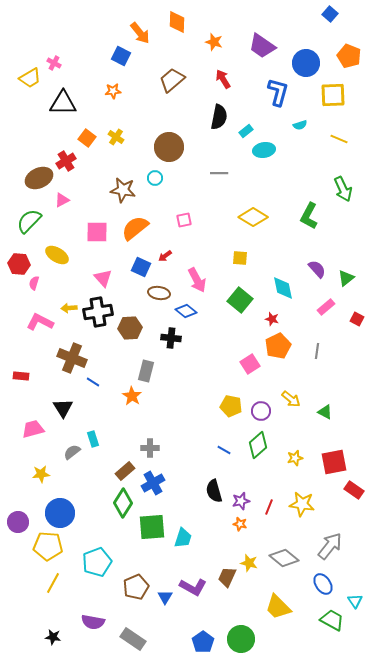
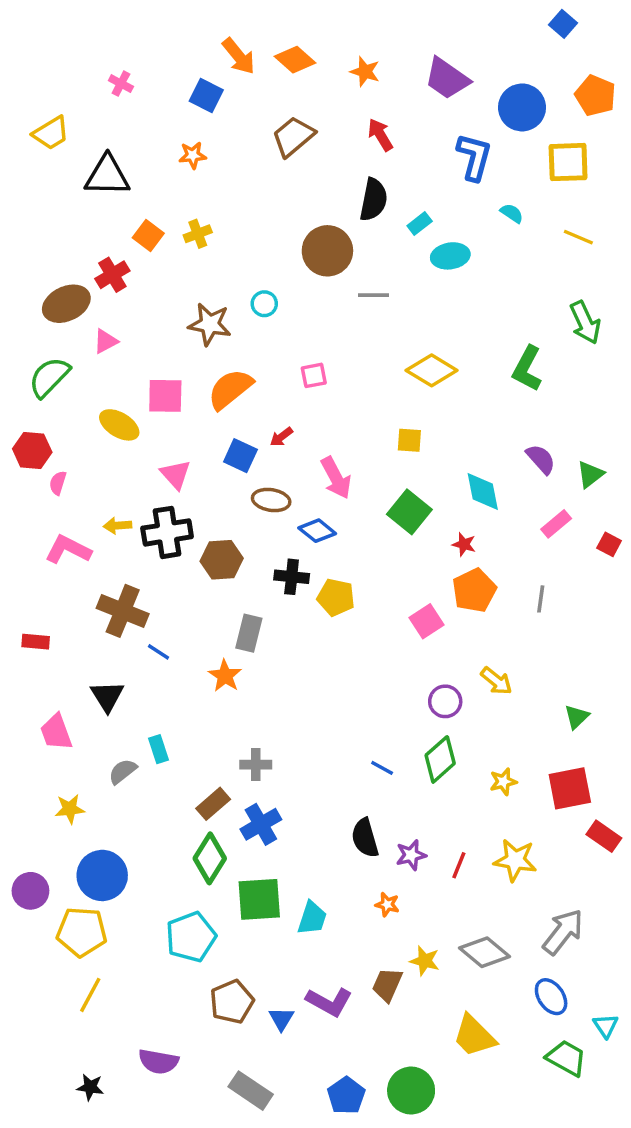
orange diamond: (177, 22) -> (295, 60), moved, turned -50
pink cross: (54, 63) -> (121, 84), moved
cyan semicircle: (300, 125) -> (512, 213), turned -128
yellow cross: (116, 137) -> (198, 234), turned 35
brown circle: (169, 147) -> (327, 251), moved
yellow ellipse: (57, 255) -> (119, 425), moved
yellow pentagon: (231, 406) -> (336, 597), moved
green triangle: (325, 412) -> (577, 717), moved, turned 49
pink trapezoid: (33, 429) -> (56, 732), turned -95
orange star: (240, 524) -> (387, 904), moved
cyan pentagon: (97, 562) -> (191, 937), moved
gray rectangle: (133, 639) -> (251, 1091), moved

